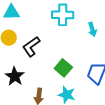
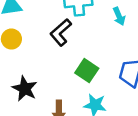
black L-shape: (31, 46) -> (61, 32), moved

